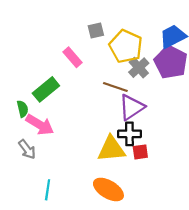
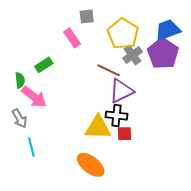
gray square: (96, 30) -> (87, 16), moved
green rectangle: (46, 89) -> (44, 65), size x0.7
cyan line: (48, 190) -> (31, 147), moved, turned -30

